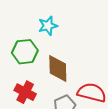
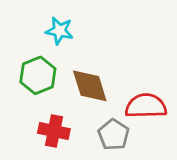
cyan star: (48, 26) -> (59, 31), turned -30

